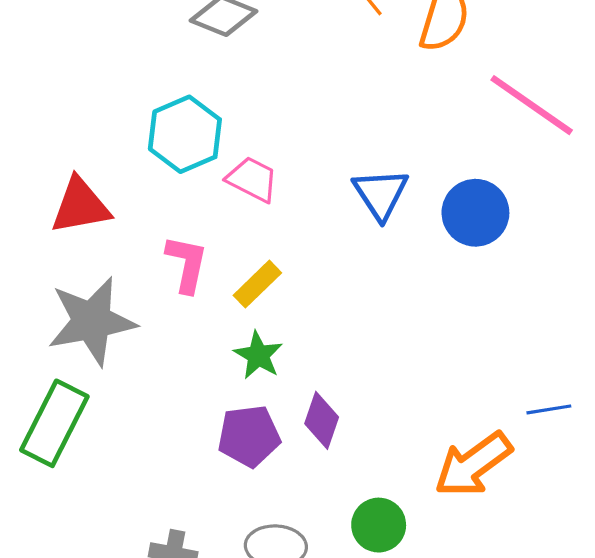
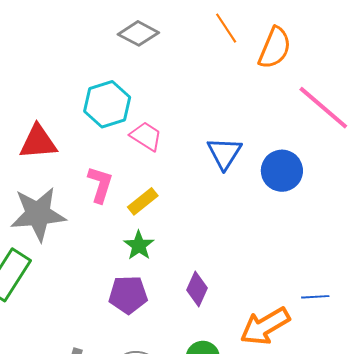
purple diamond: (322, 420) -> (197, 289), moved

